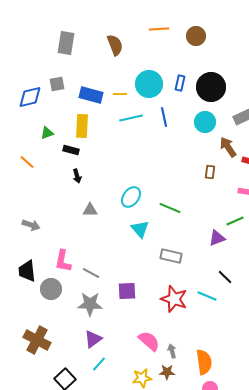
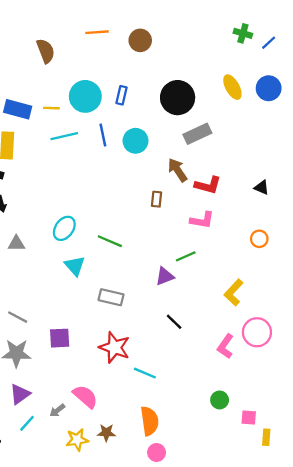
black circle: (211, 87) -> (178, 98), moved
cyan circle: (205, 122) -> (136, 141), moved
cyan line: (207, 296) -> (145, 373), moved
gray arrow: (172, 351) -> (57, 410), moved, turned -112

